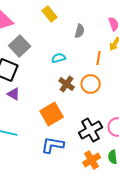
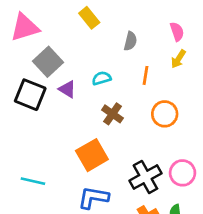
orange line: (99, 58) -> (145, 75), moved
orange circle: (91, 84) -> (165, 114), moved
purple triangle: (14, 94) -> (67, 89), moved

